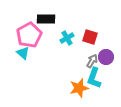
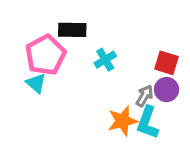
red square: (90, 37) -> (167, 63), moved
orange star: (79, 88) -> (123, 121), moved

